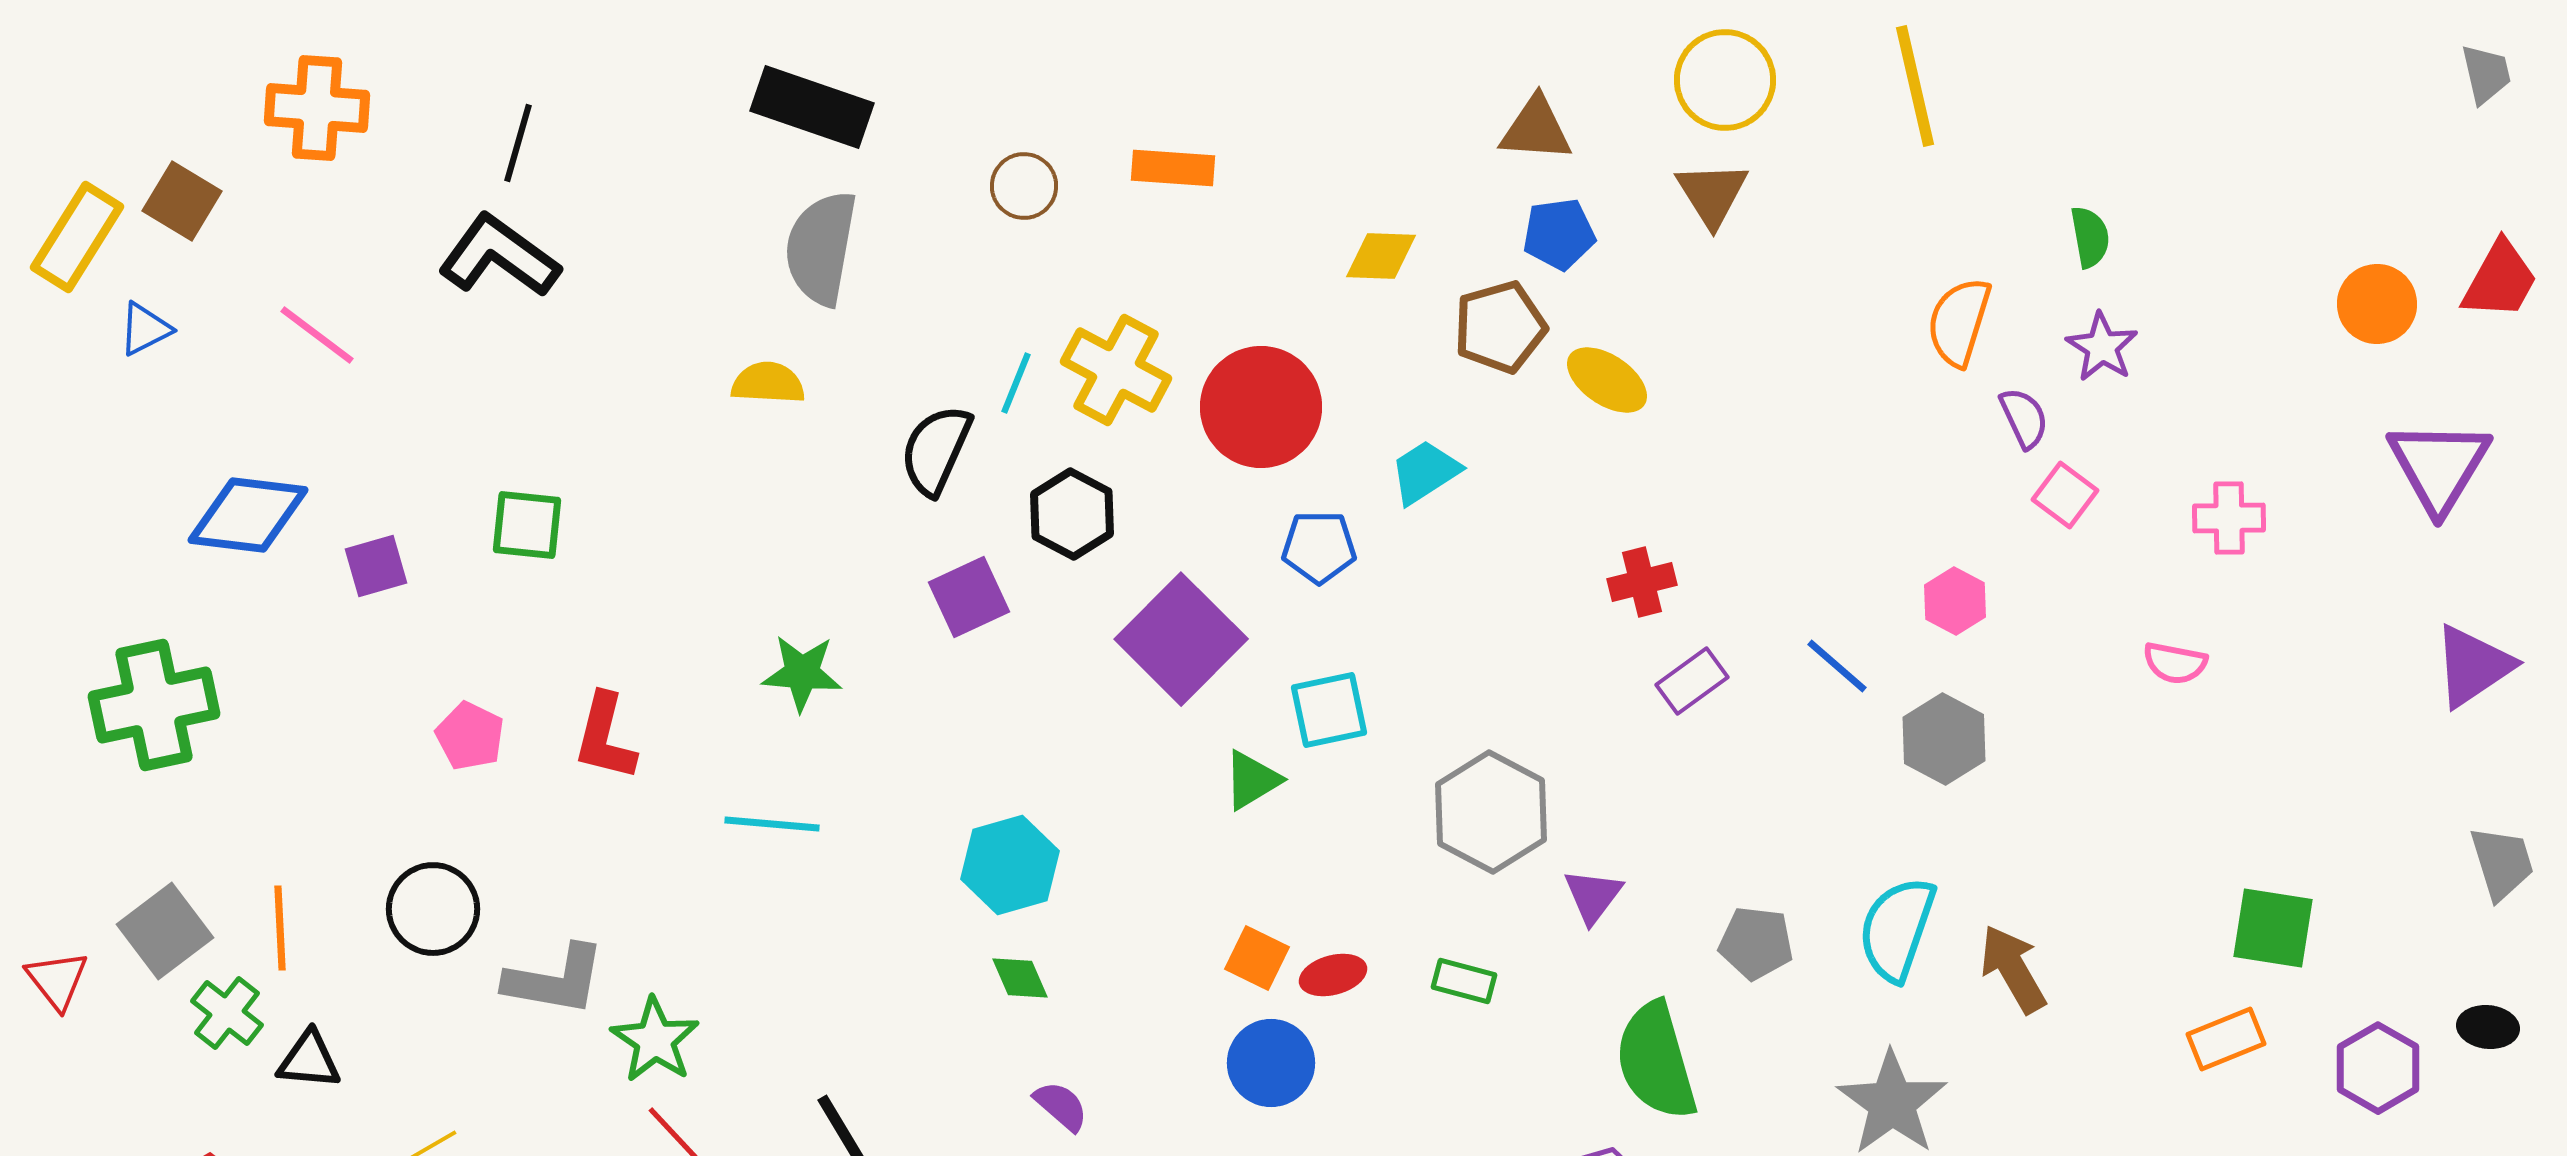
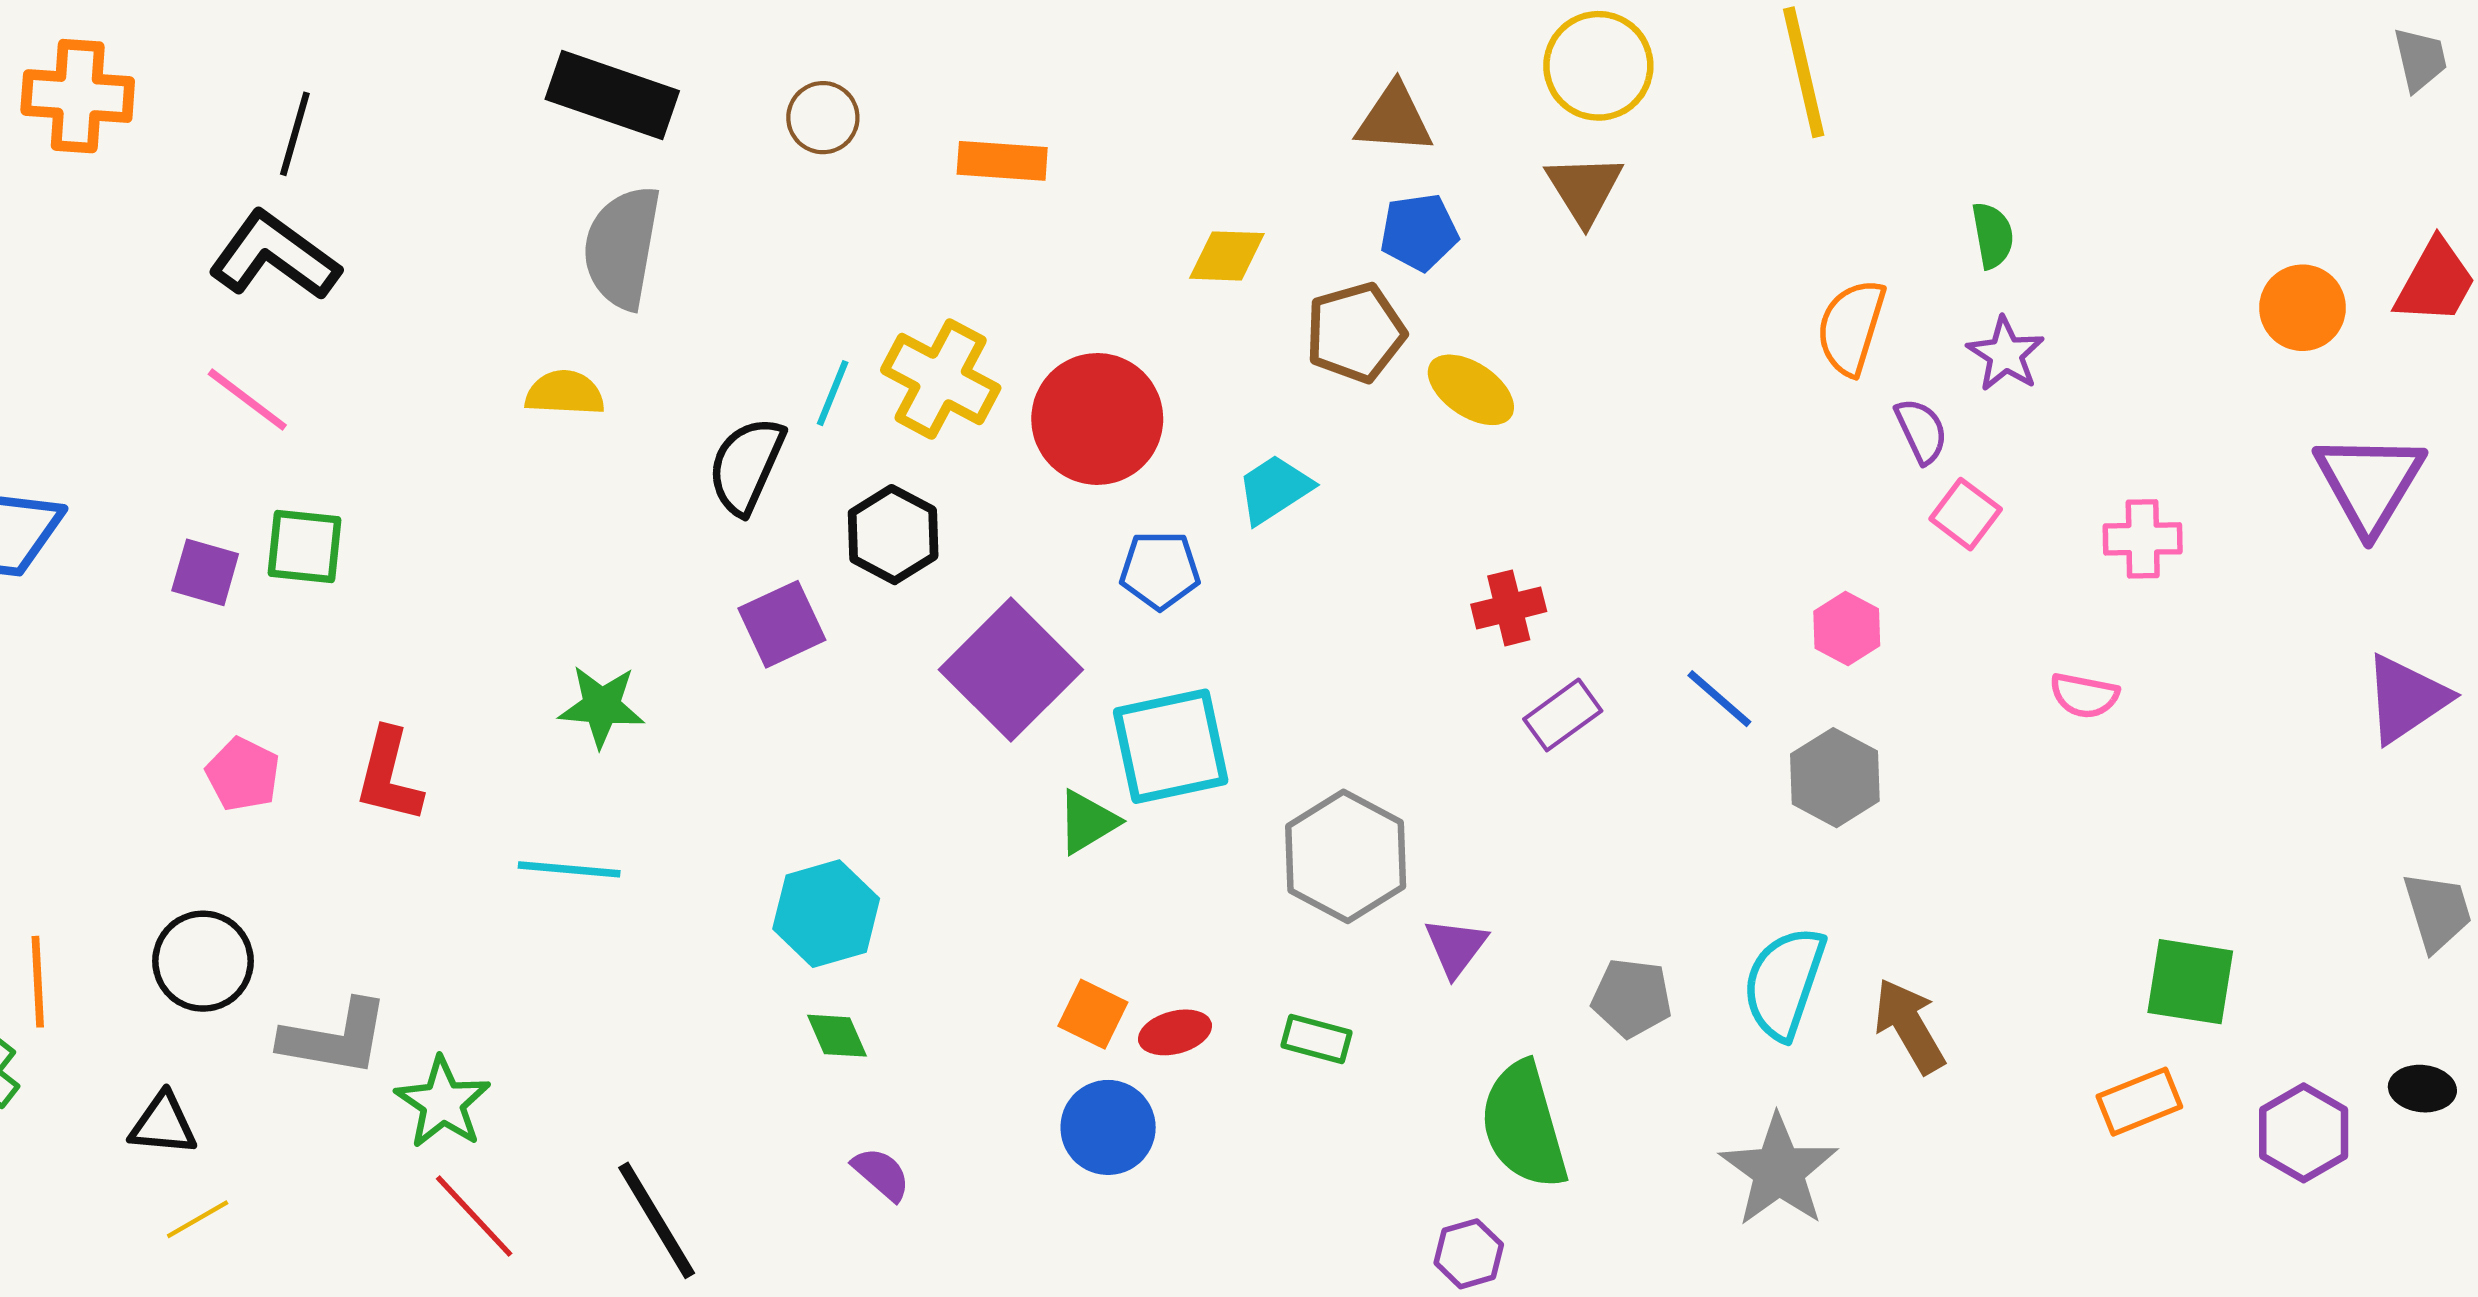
brown circle: (1024, 186) -> (823, 118), moved
pink line: (317, 335) -> (247, 400), moved
purple square: (376, 566) -> (205, 572), moved, turned 32
cyan square: (1329, 710) -> (1171, 746), size x1.4
black triangle: (309, 1060) -> (163, 1124), moved

